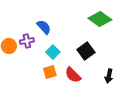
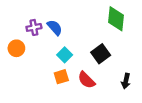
green diamond: (100, 19) -> (116, 19), turned 60
purple cross: (27, 41) -> (34, 27), moved

